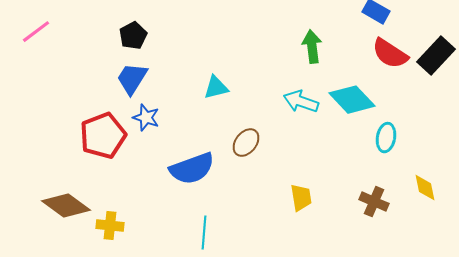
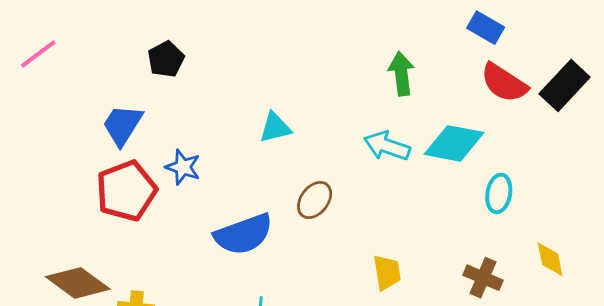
blue trapezoid: (132, 79) -> (122, 125), moved
cyan diamond: (352, 100) -> (454, 143), turned -36

